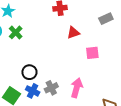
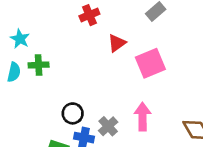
green cross: (16, 32) -> (39, 65), turned -32
pink square: (92, 53) -> (150, 63), size x1.5

